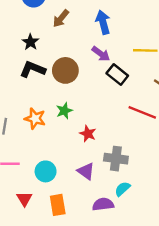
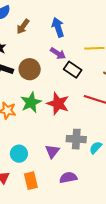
green star: (64, 111) -> (31, 102), size x1.5
red star: (88, 134) -> (58, 104), moved, size x1.6
purple triangle: (86, 171) -> (52, 151), turned 35
cyan semicircle: (122, 189) -> (96, 148), moved

